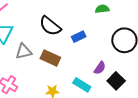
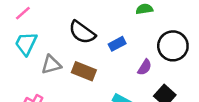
purple semicircle: (100, 68) -> (145, 67), moved

